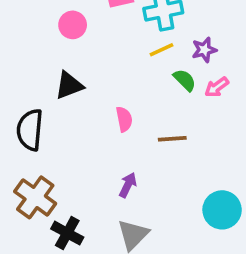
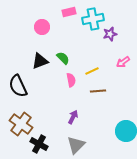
yellow line: (162, 50) -> (92, 71), moved
purple star: (204, 50) -> (110, 34), moved
green semicircle: (185, 80) -> (63, 58), moved
black semicircle: (30, 130) -> (18, 86), turned -30

